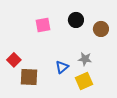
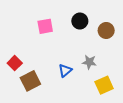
brown square: (29, 77) -> (30, 81), turned -30
yellow square: (84, 81) -> (104, 85), moved

